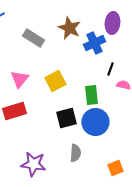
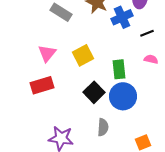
black line: (110, 69) -> (147, 33), moved, turned 48
black square: (66, 118) -> (94, 92), turned -30

